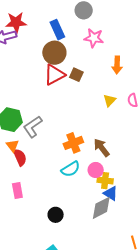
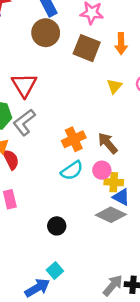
red triangle: (54, 75) -> (24, 85), moved, turned -30
brown square: (76, 75) -> (87, 48), moved, size x1.6
gray diamond: (101, 208) -> (111, 215), turned 55

